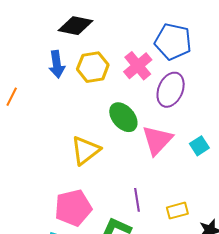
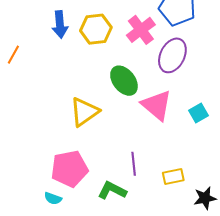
pink triangle: (157, 140) -> (157, 105), turned -36

